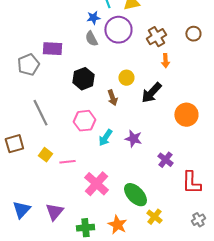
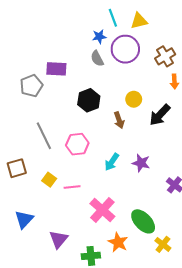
pink hexagon: (84, 121) -> (77, 144), moved
blue triangle: (21, 210) -> (24, 219), moved
orange star: (117, 225) -> (118, 242), moved

